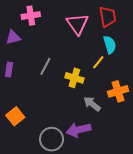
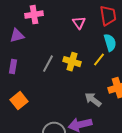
pink triangle: (78, 24) -> (79, 23), size x0.6
yellow cross: (74, 78) -> (72, 62), moved
orange square: (15, 116) -> (19, 101), moved

